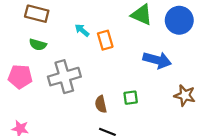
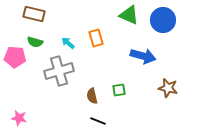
cyan arrow: (82, 30) -> (68, 43), moved
pink pentagon: (20, 77) -> (15, 57), moved

